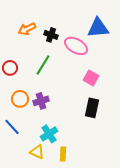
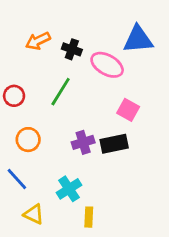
purple cross: (41, 101) -> (83, 142), moved
black rectangle: (92, 108) -> (114, 144), moved, turned 66
yellow triangle: (37, 152) -> (34, 214), moved

